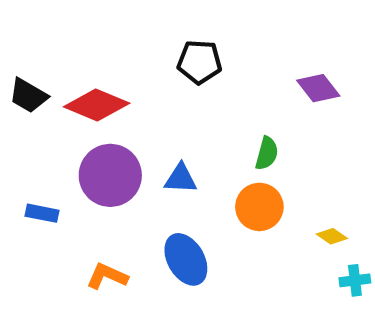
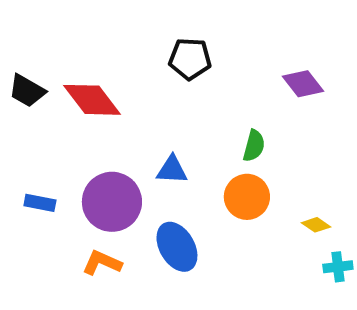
red diamond: (97, 105) -> (92, 100), turned 30
purple circle: (110, 175) -> (112, 202), moved

